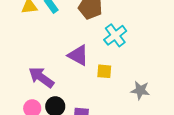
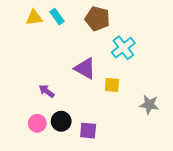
purple arrow: (41, 77) -> (47, 91), size x0.6

